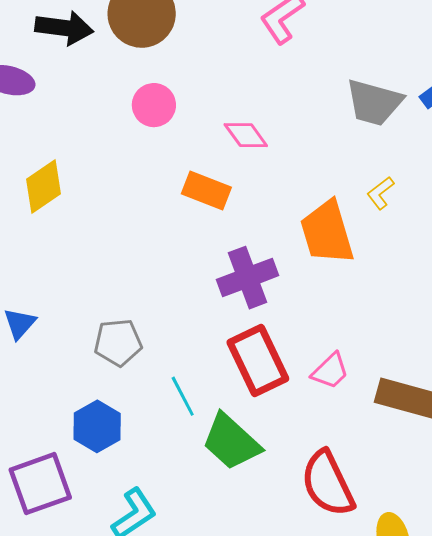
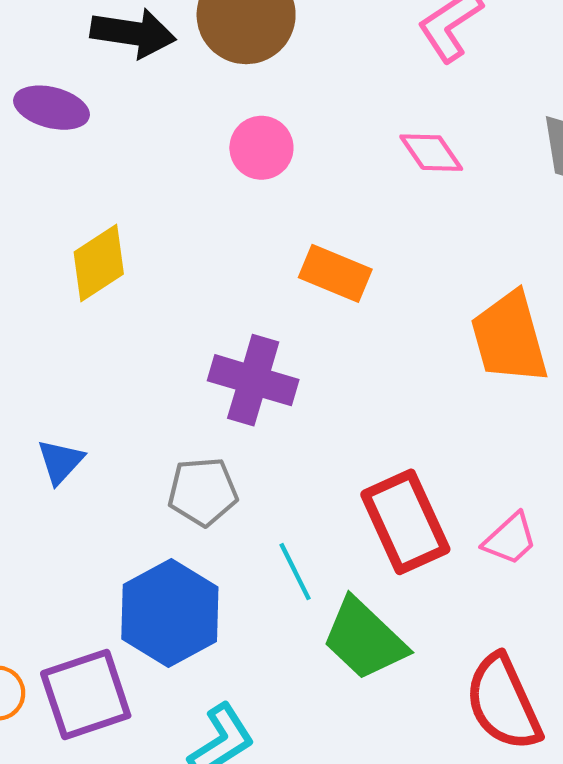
pink diamond: (246, 135) -> (431, 153), moved
purple cross: (248, 278) -> (253, 380), moved, turned 36
blue hexagon: (97, 426) -> (170, 613), size x1.4

